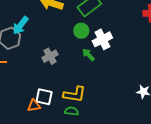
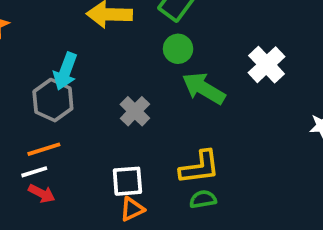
white cross: (102, 39) -> (267, 65), moved
green arrow: (88, 55) -> (204, 88), size x1.6
white square: (44, 97) -> (127, 181), moved

